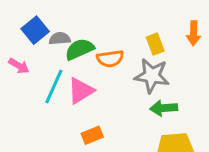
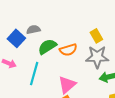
gray semicircle: (60, 39) -> (33, 30), moved
pink triangle: (81, 91) -> (67, 85), moved

